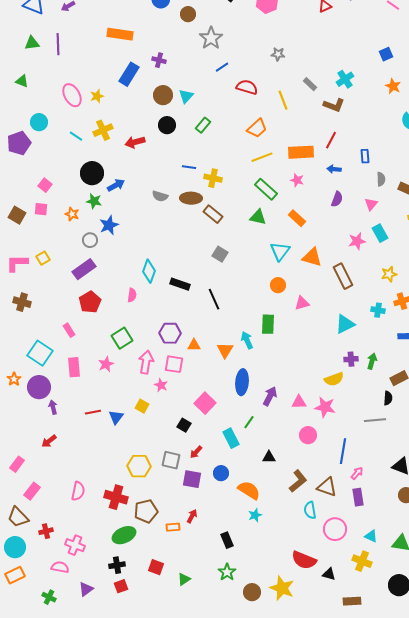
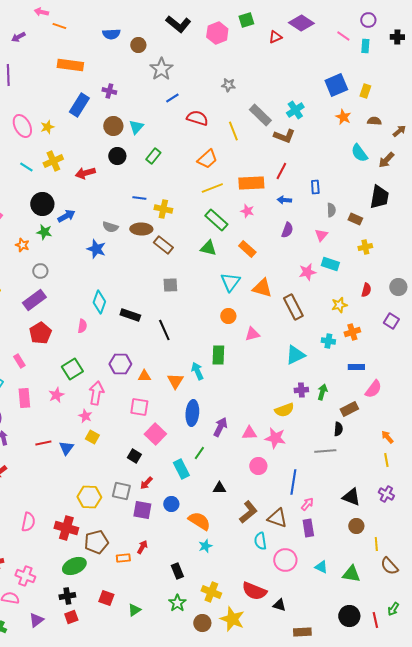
blue square: (386, 54) -> (336, 85), size x1.6
gray rectangle: (310, 84) -> (260, 115), size x1.6
blue star: (109, 225) -> (96, 249), moved, turned -30
cyan rectangle: (380, 233) -> (330, 264), turned -42
gray square: (220, 254) -> (170, 285), turned -35
pink square: (174, 364) -> (139, 407), moved
pink star: (161, 385) -> (85, 416), moved
yellow cross: (362, 561) -> (211, 592), moved

